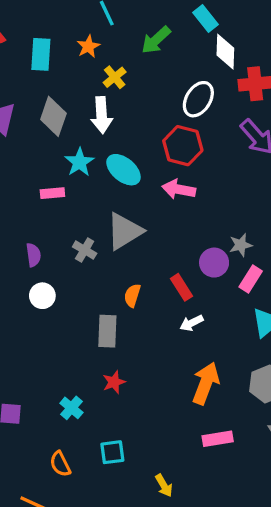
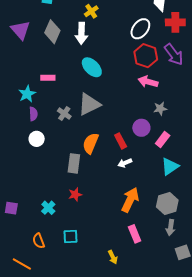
red hexagon: (183, 146) -> (146, 56), moved
cyan star: (79, 162) -> (27, 94), moved
pink arrow: (179, 189) -> (148, 82), moved
gray star: (241, 245) -> (160, 109), moved
orange semicircle: (132, 295) -> (91, 143), size x1.5
pink rectangle: (218, 439) -> (135, 234), turned 72
yellow arrow: (164, 486) -> (113, 257), moved

